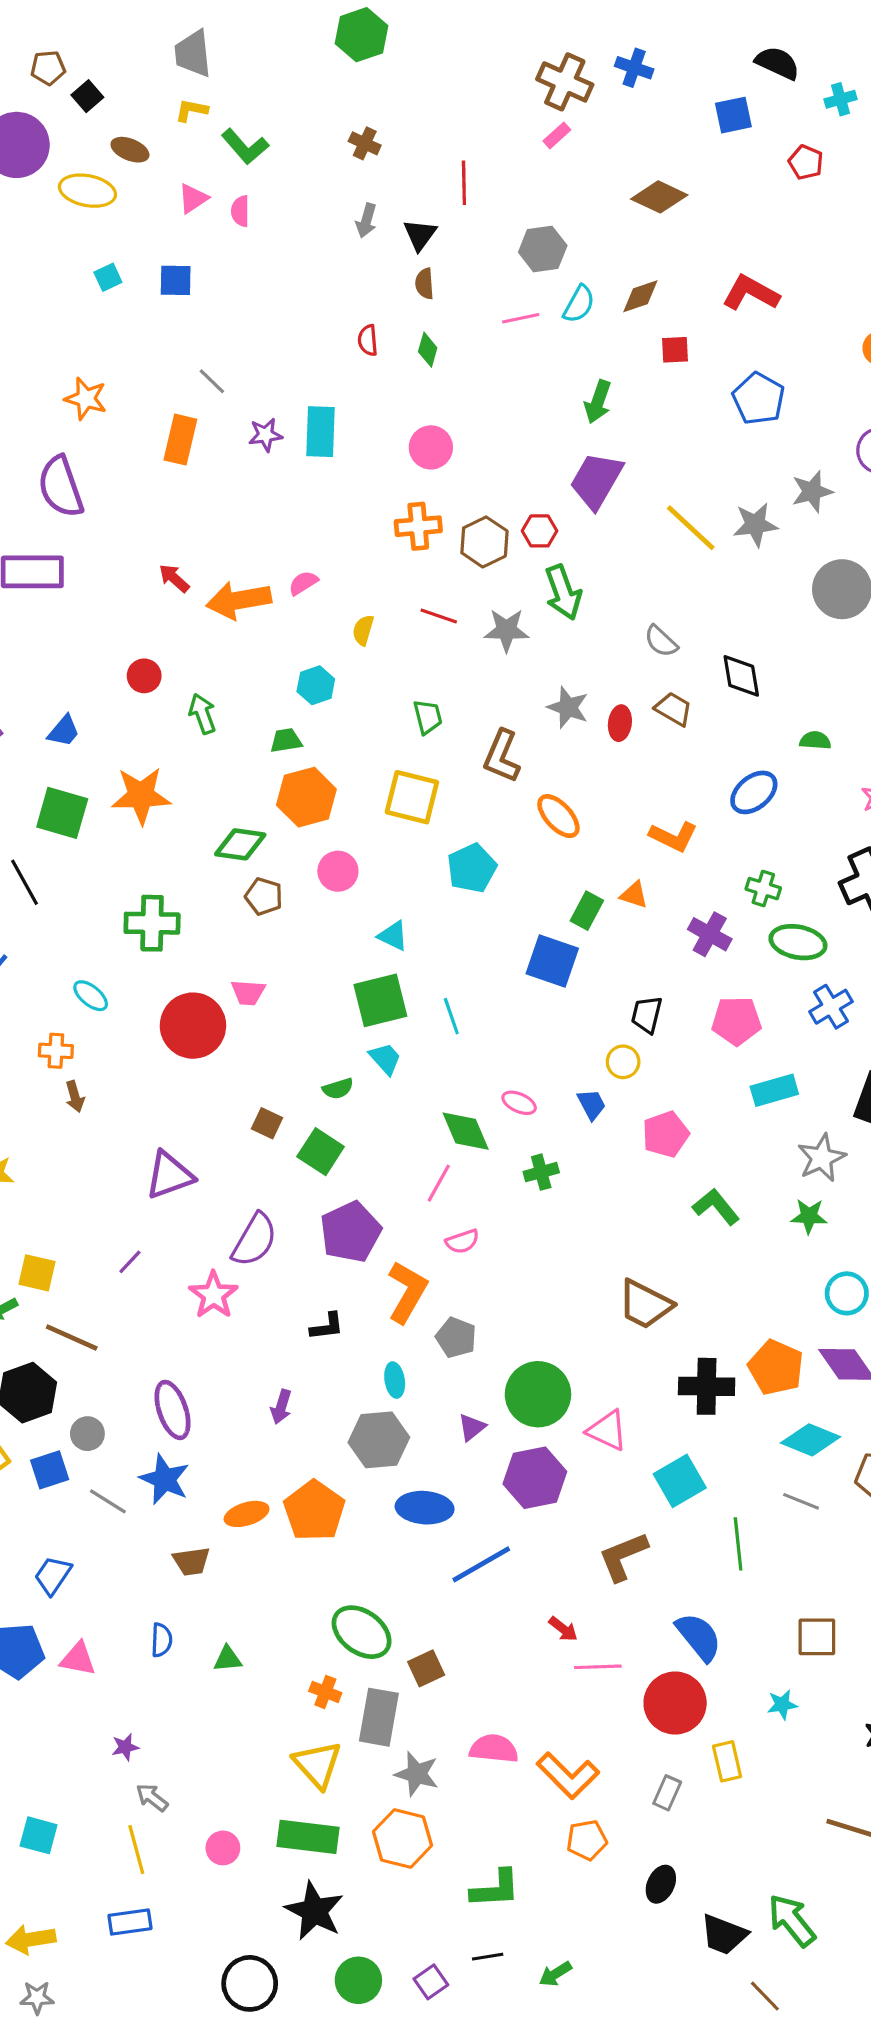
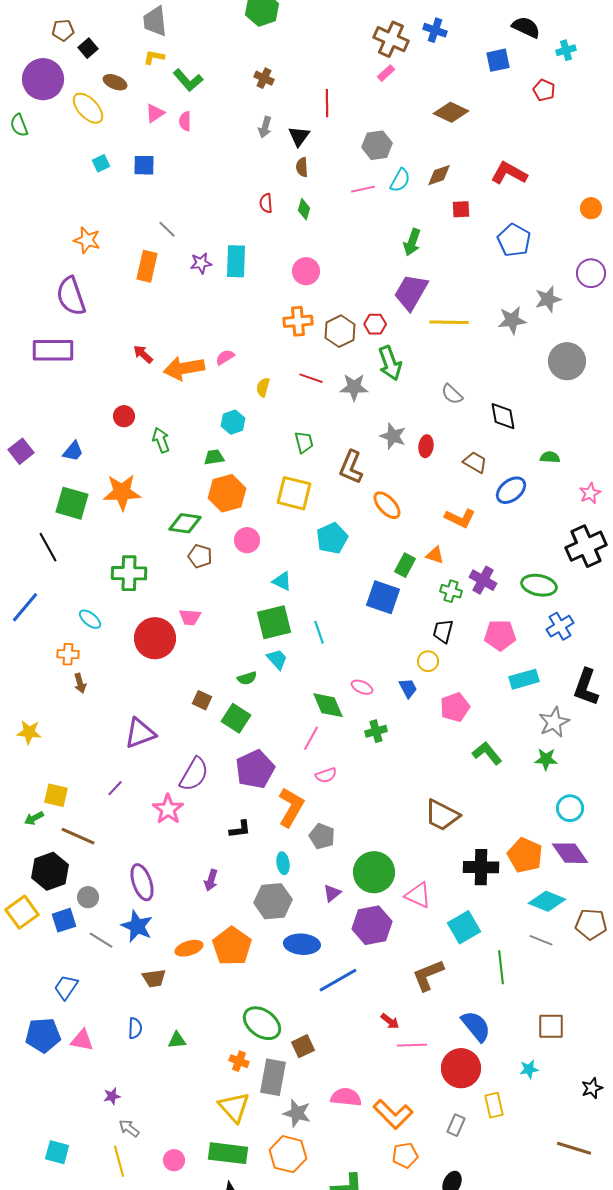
yellow ellipse: (87, 191) -> (88, 108), turned 36
yellow line: (691, 528) -> (449, 322), moved, turned -42
brown trapezoid: (673, 709) -> (475, 462), moved
green cross: (763, 889) -> (451, 591), moved

